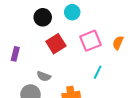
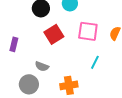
pink square: (90, 41) -> (88, 31), turned 30

